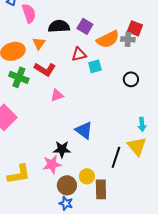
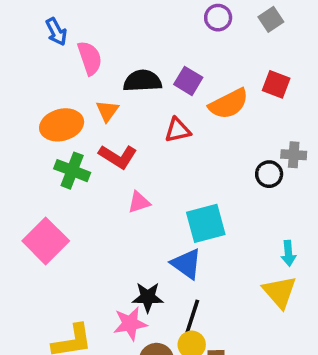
gray cross: (128, 39) -> (294, 155), moved
cyan square: (95, 66) -> (206, 223), moved, size x1.6
black line: (116, 157) -> (192, 318), moved

